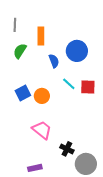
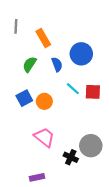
orange rectangle: (41, 36) -> (43, 38), turned -30
green semicircle: (20, 51) -> (30, 64), moved
gray circle: (86, 164) -> (91, 146), moved

